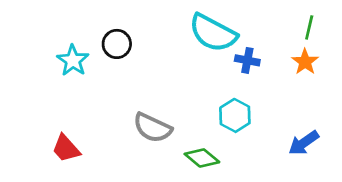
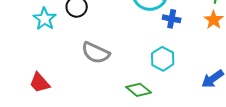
gray semicircle: (153, 128) -> (96, 53), moved

